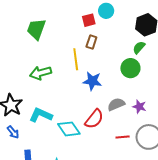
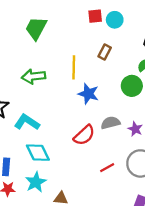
red square: (89, 20) -> (95, 16), moved
brown rectangle: (91, 42) -> (105, 52), moved
cyan diamond: (69, 129) -> (38, 153), moved
red line: (123, 137) -> (107, 168), moved, turned -32

